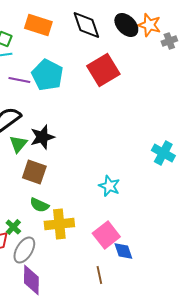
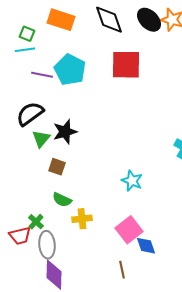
red square: (103, 70) -> (126, 65), turned 32
brown square: (34, 172) -> (57, 167), size x0.7
yellow cross: (59, 224) -> (82, 219), size x0.7
gray ellipse: (24, 250) -> (47, 245), turned -36

